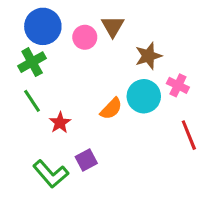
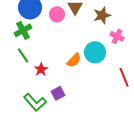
brown star: (148, 56) -> (102, 15), moved
pink cross: (178, 85) -> (117, 36), moved

